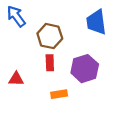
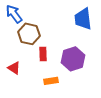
brown hexagon: (50, 36) -> (29, 34), moved
red triangle: (16, 79) -> (14, 68), turned 32

